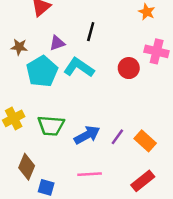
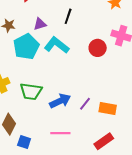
orange rectangle: (145, 141) -> (108, 108), turned -36

